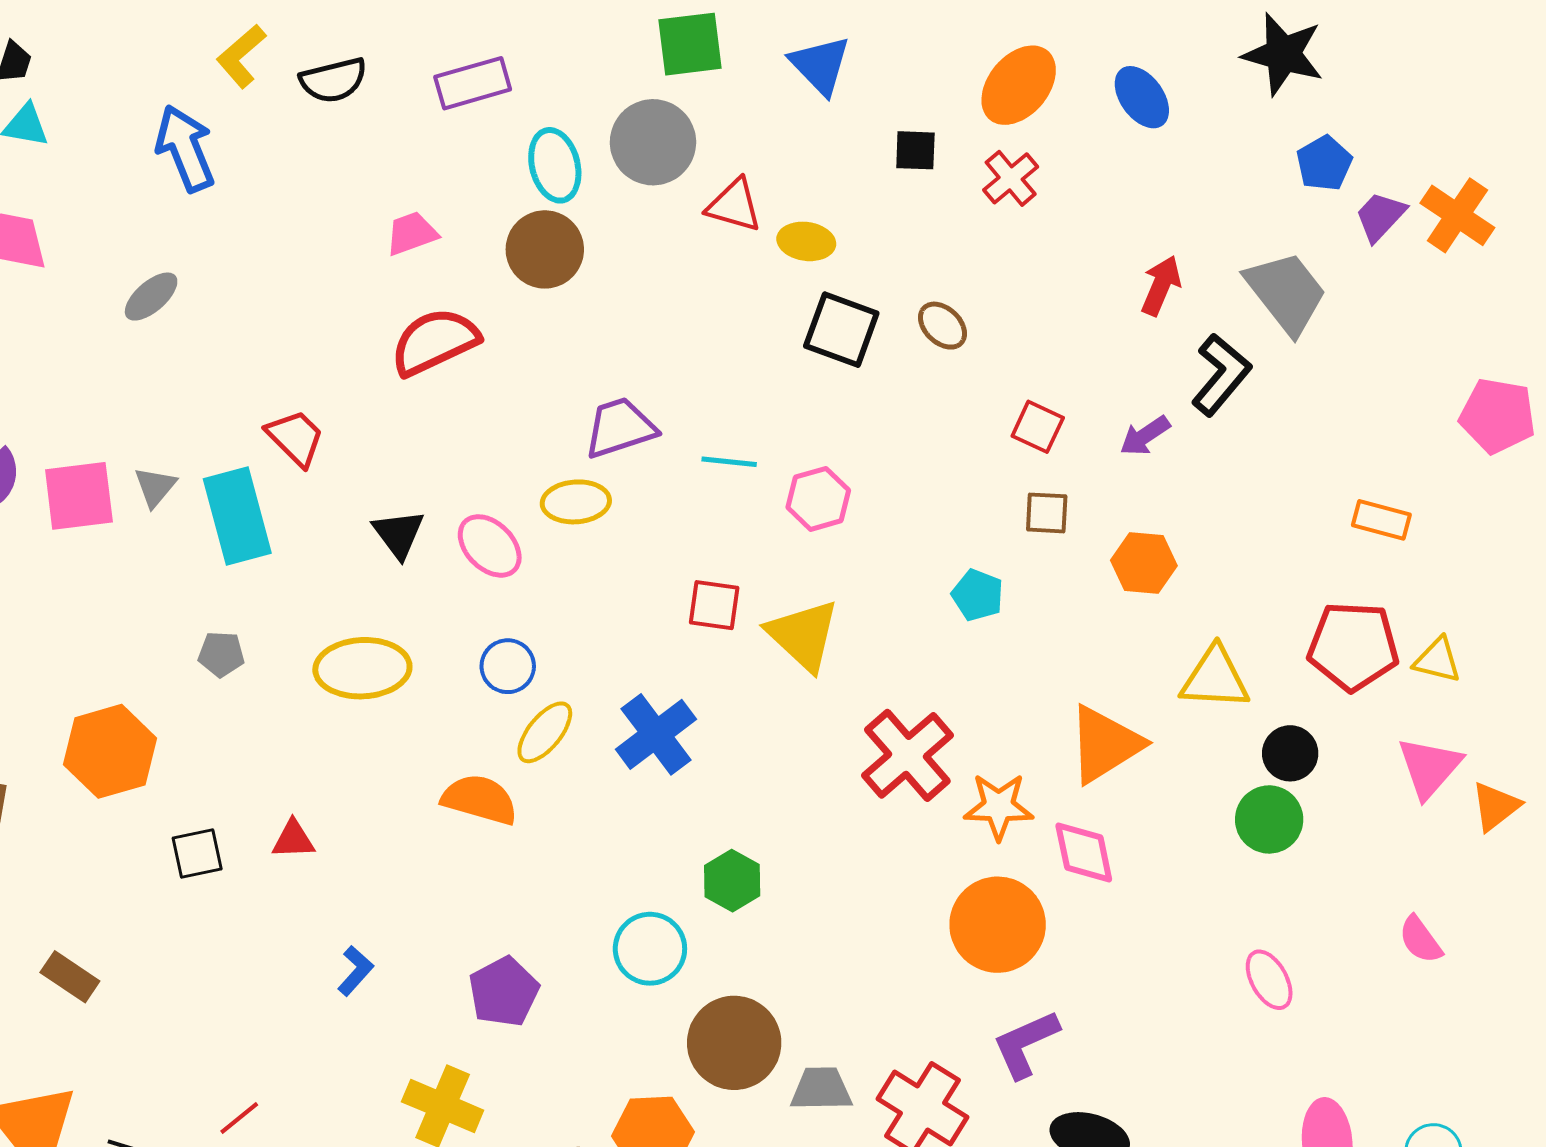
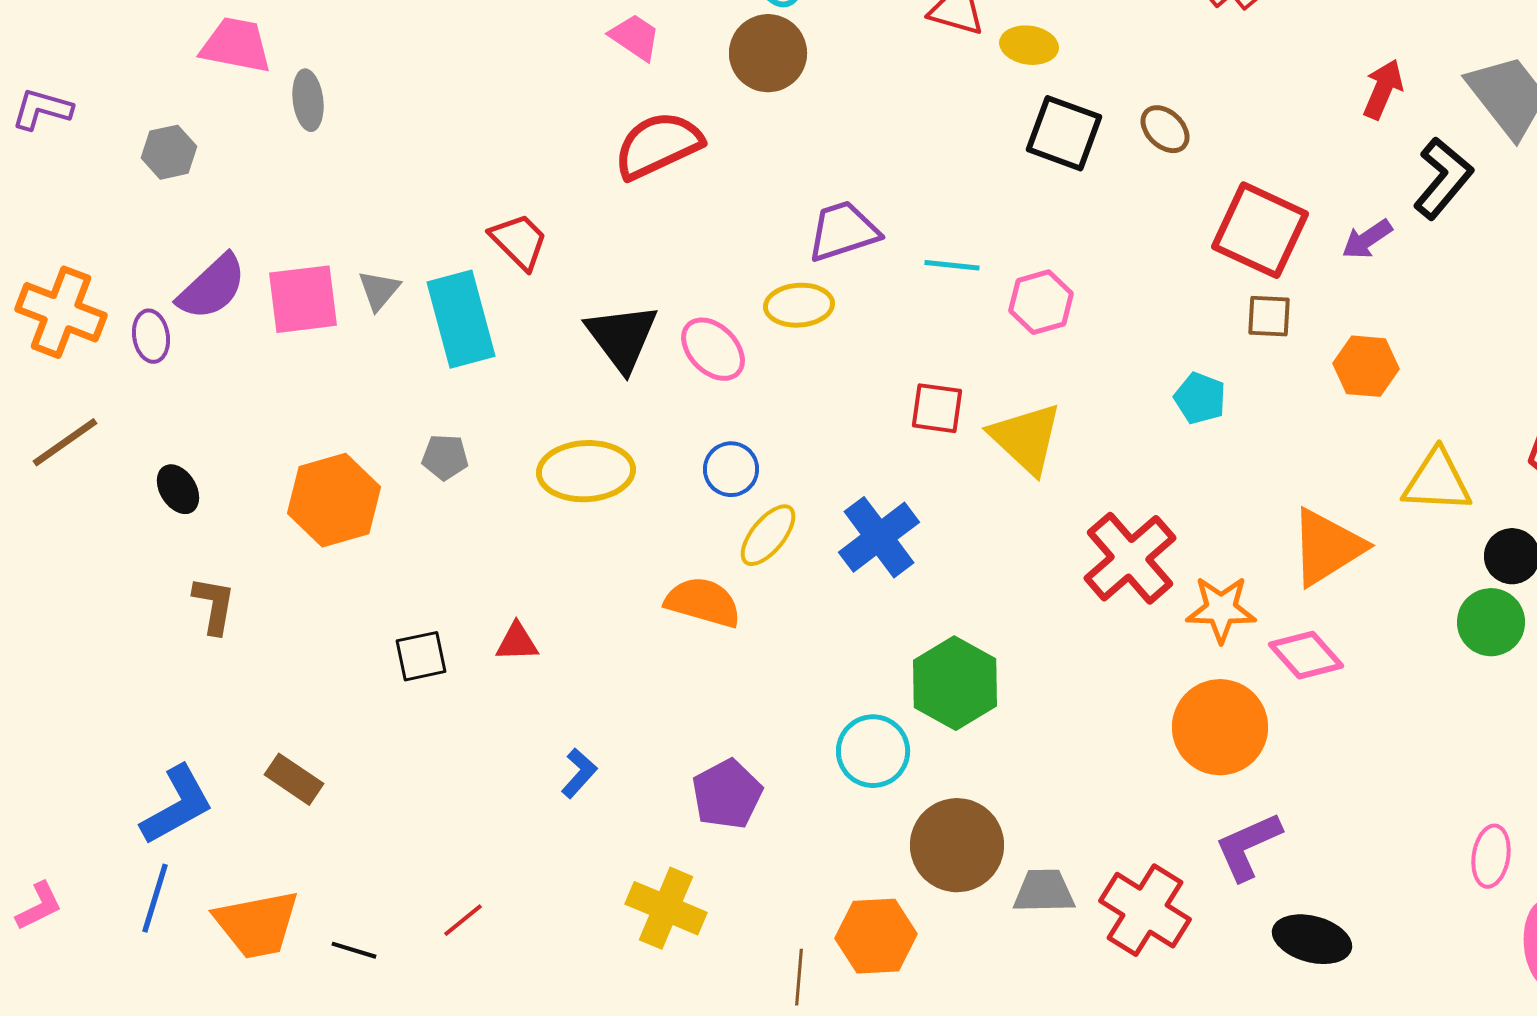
pink trapezoid: (412, 233) -> (635, 37), turned 54
gray ellipse: (151, 297) -> (308, 100), moved, turned -56
red square: (1038, 427) -> (1260, 230), size x1.8
black triangle: (399, 534) -> (622, 337), size x1.4
orange hexagon: (110, 751) -> (334, 500), moved
pink diamond: (1084, 853) -> (1306, 655), turned -30
green hexagon: (732, 881) -> (955, 683), size x1.5
pink ellipse: (1269, 980) -> (1491, 856), moved, turned 38

